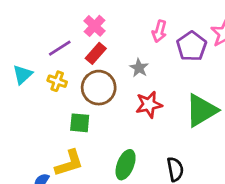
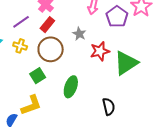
red star: (149, 105) -> (100, 51), moved
green square: (80, 123) -> (38, 76), turned -35
green ellipse: (126, 165) -> (71, 87), moved

